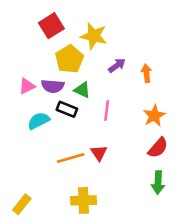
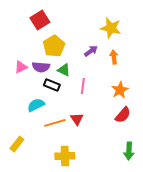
yellow star: (94, 36) -> (111, 28), moved
cyan semicircle: (39, 121) -> (36, 105), moved
green arrow: (158, 182) -> (129, 151), moved
yellow rectangle: (22, 204) -> (17, 144), moved

